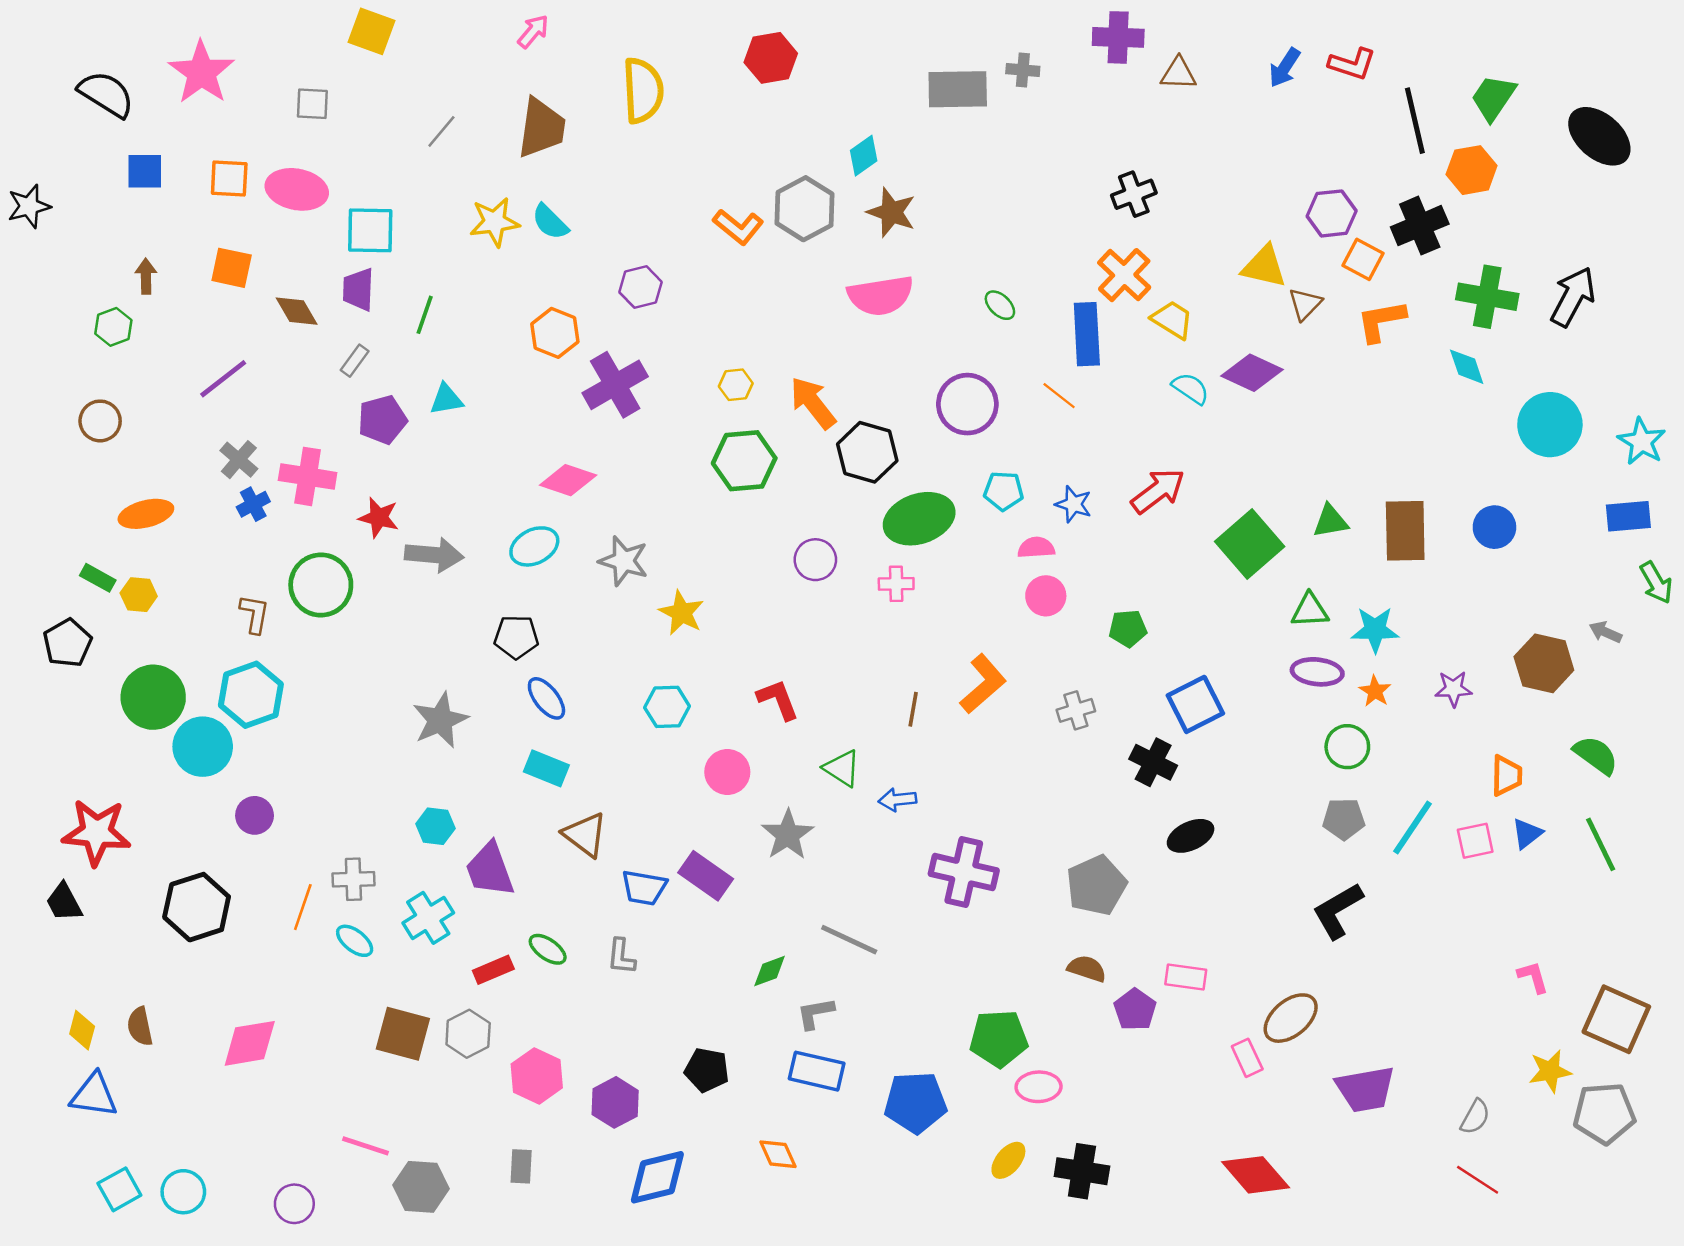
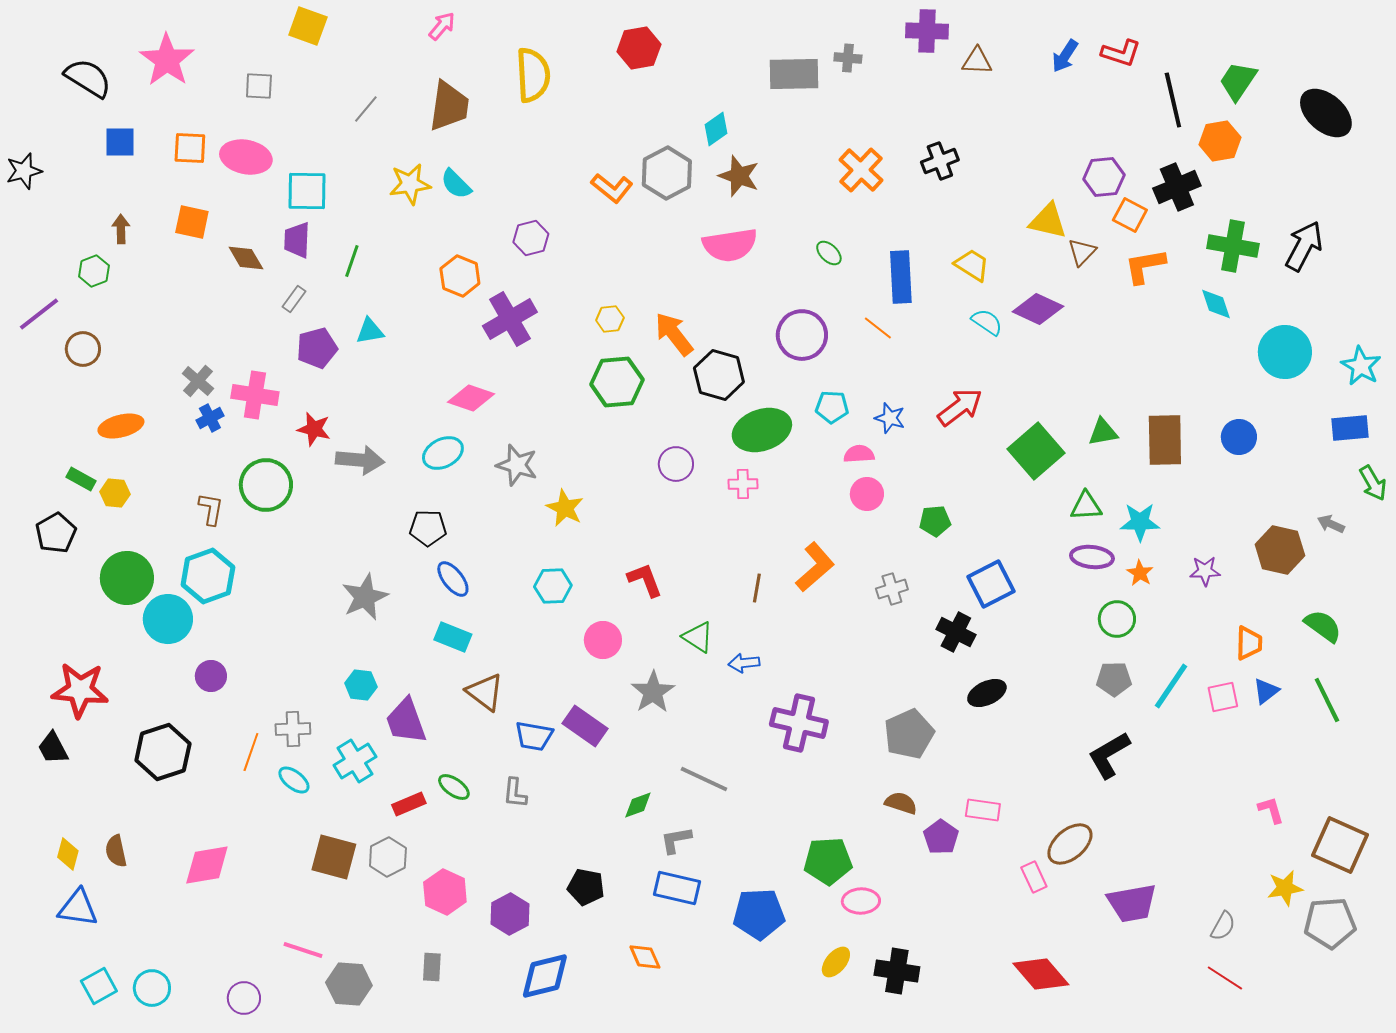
orange cross: (1124, 275) -> (861, 170), moved
purple line: (223, 379) -> (39, 314), moved

